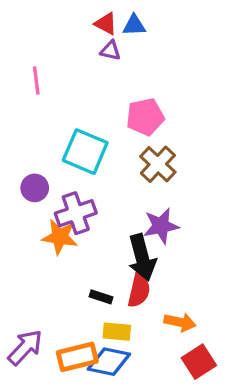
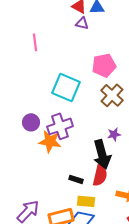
purple circle: (35, 188) -> (31, 122), moved
purple star: (161, 226) -> (114, 134), size x0.6

